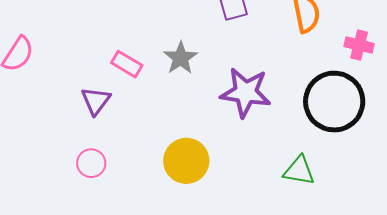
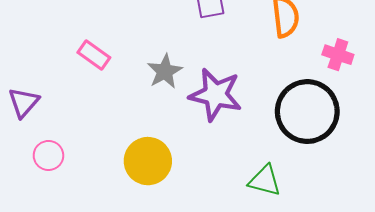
gray star: (181, 58) -> (165, 71), moved
purple triangle: (96, 101) -> (24, 102), moved

